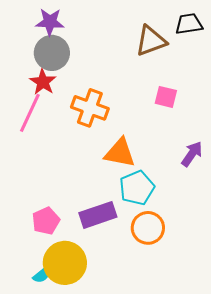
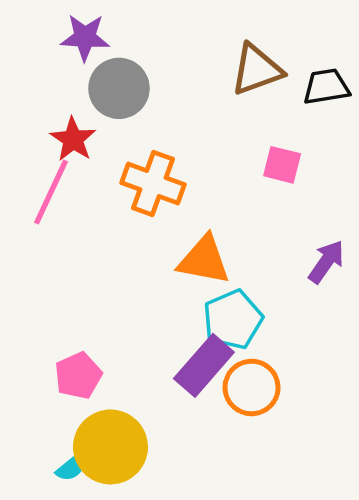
black trapezoid: (189, 24) -> (326, 87), moved
gray circle: (52, 53) -> (119, 88), moved
purple rectangle: (98, 215) -> (204, 365), moved, turned -30

